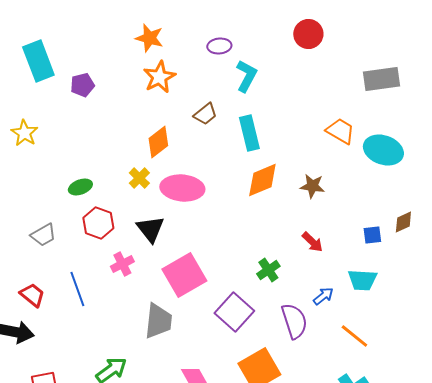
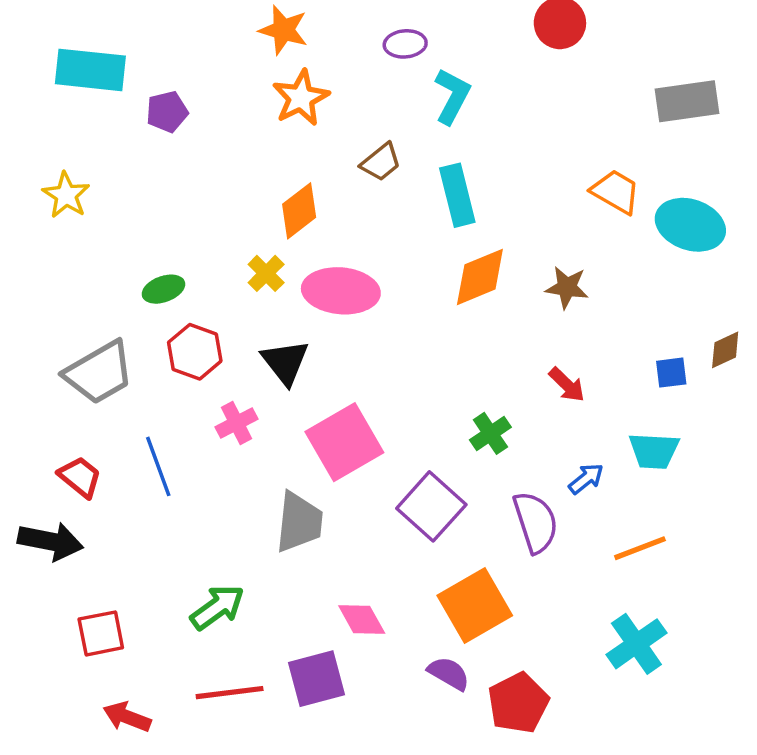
cyan rectangle: (38, 61) -> (90, 70), turned -63
gray trapezoid: (43, 235) -> (99, 373), size x1.6
orange line: (354, 336) -> (640, 548), turned -60

